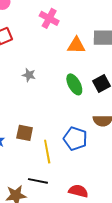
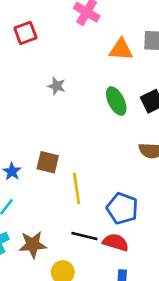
blue pentagon: (75, 139) -> (122, 208), moved
black line: (38, 181) -> (84, 236), moved

